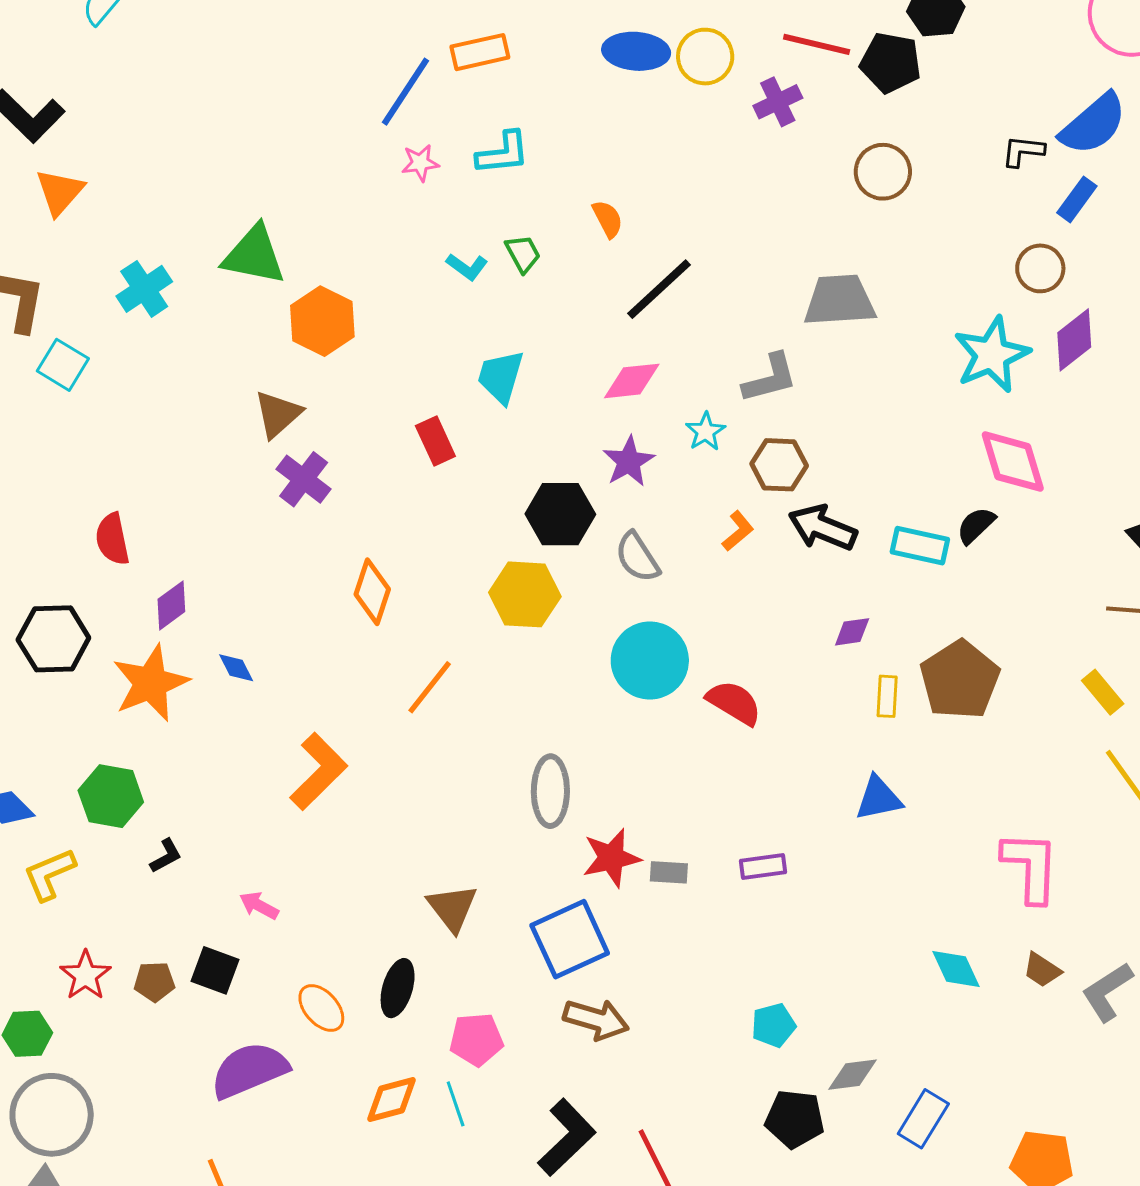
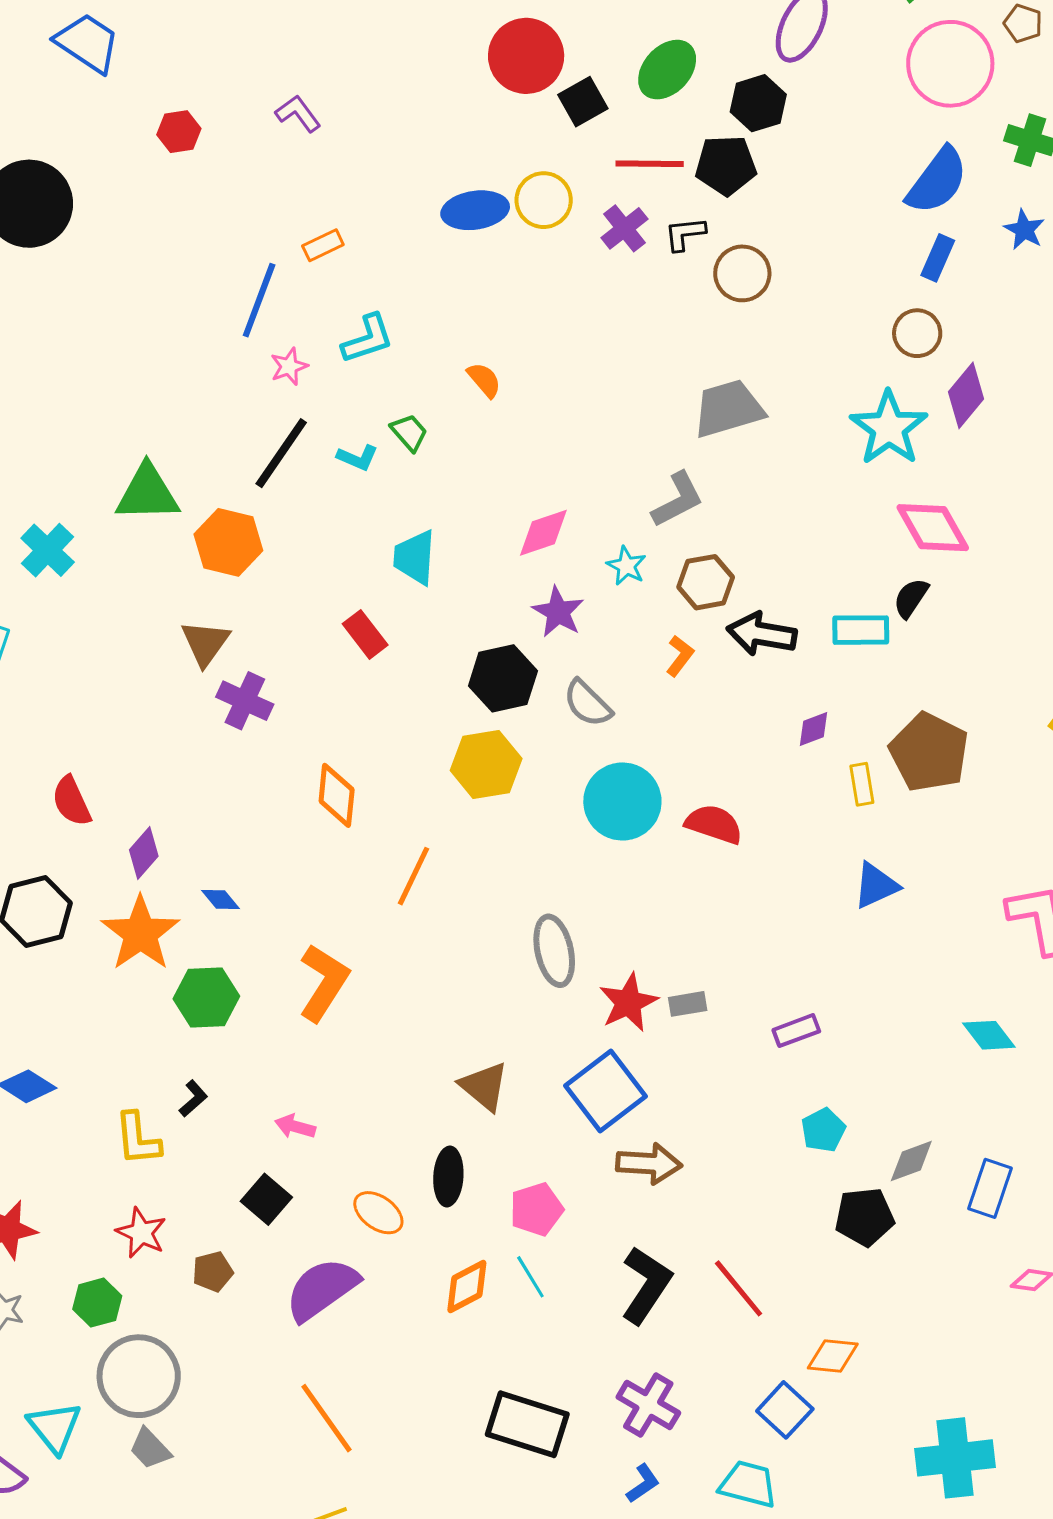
orange rectangle: (480, 52) -> (323, 245), size x0.7
black L-shape: (1023, 151) -> (685, 234), moved
black line: (659, 289) -> (281, 453), moved
green hexagon: (111, 796) -> (206, 998), moved
purple rectangle: (763, 867) -> (796, 1031), moved
yellow L-shape: (49, 874) -> (138, 1139), moved, turned -60
black square: (215, 970) -> (266, 1199), turned 33
brown pentagon: (154, 982) -> (213, 1272), moved

